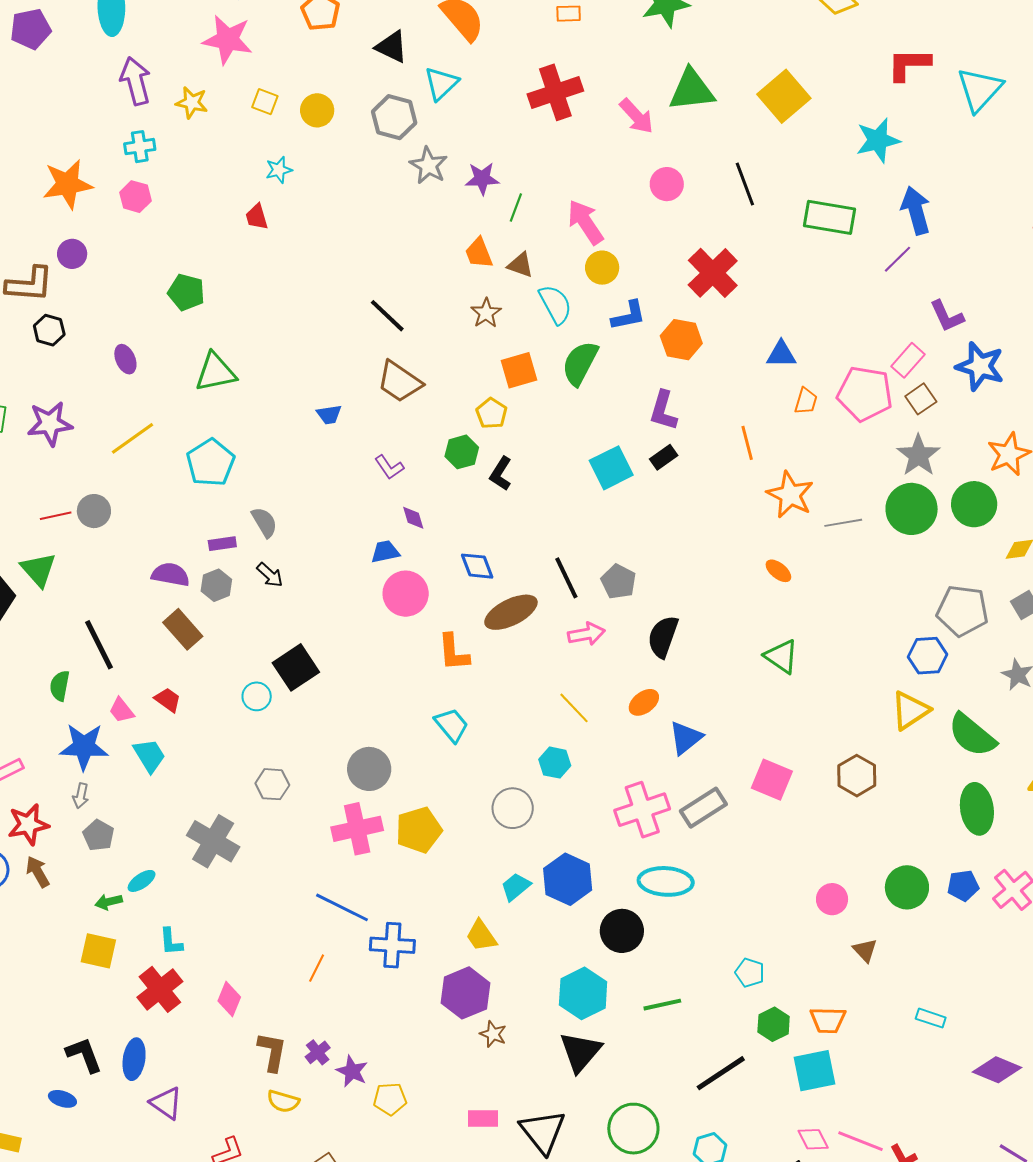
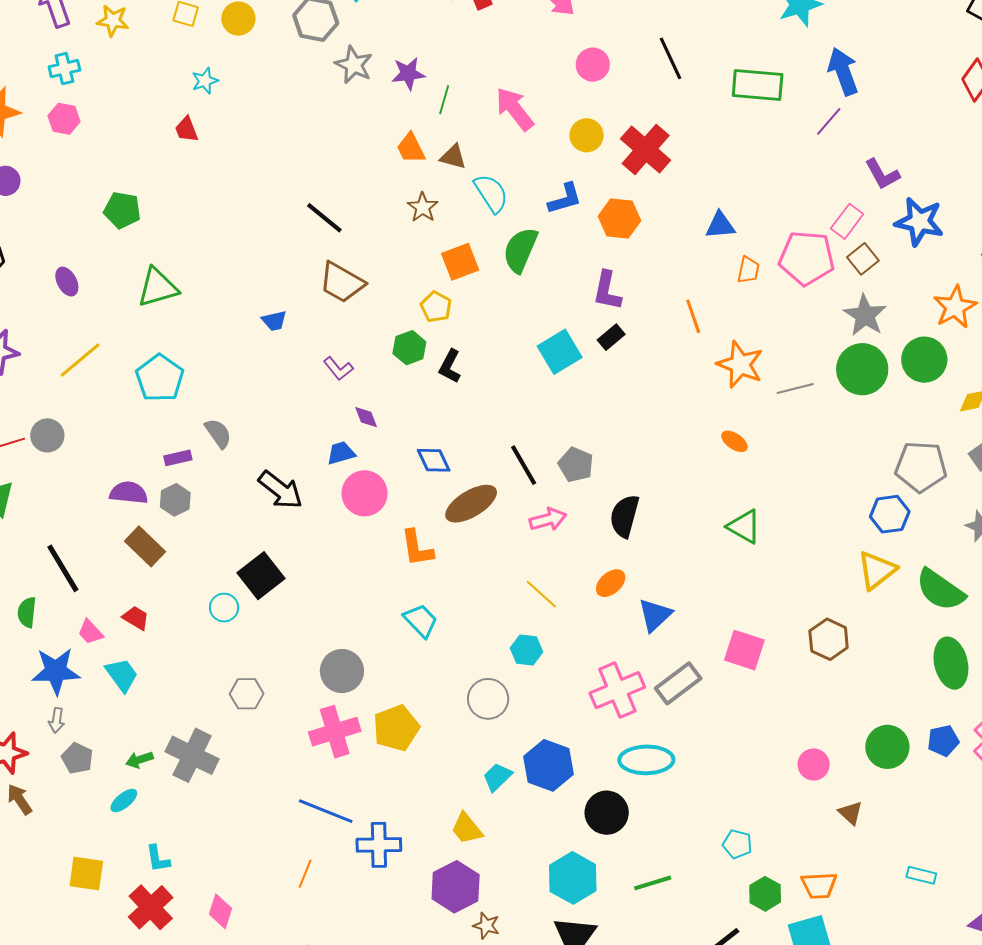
yellow circle: (602, 268) -> (587, 135), moved
black arrow: (270, 575) -> (280, 490), moved, size x1.6
green arrow: (109, 902) -> (139, 760), moved

